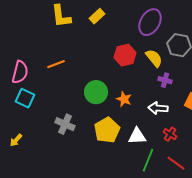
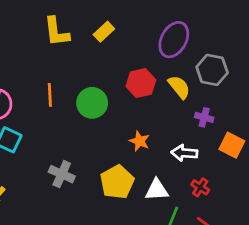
orange line: (56, 64) -> (50, 95), turned -72
purple cross: (165, 80) -> (204, 117), moved
green circle: (96, 92) -> (92, 103), moved

